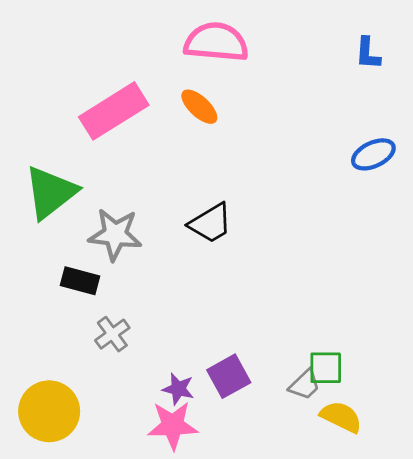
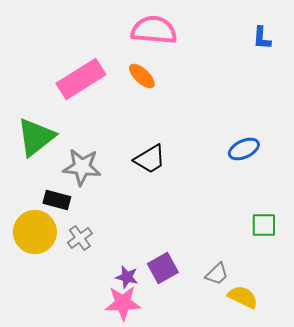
blue ellipse: (373, 154) -> (244, 149), moved
green square: (326, 368) -> (264, 225), moved
yellow circle: (49, 411) -> (35, 232), moved

